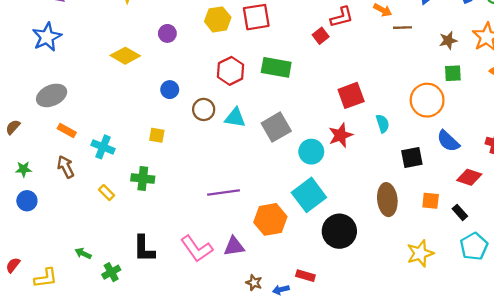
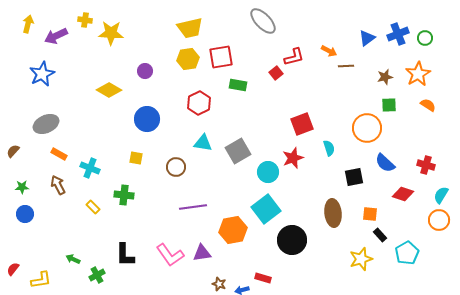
green rectangle: (276, 67) -> (238, 85), moved, size x0.7
blue circle: (170, 90) -> (147, 119), size x1.6
brown circle: (204, 109) -> (176, 167), moved
black rectangle: (460, 212) -> (380, 235), moved

